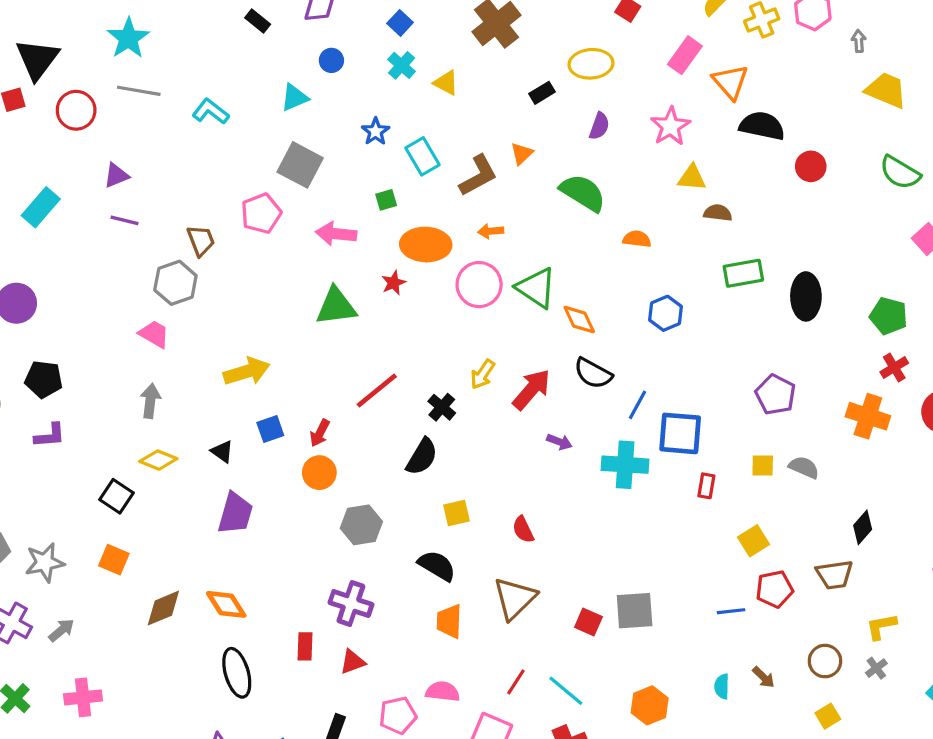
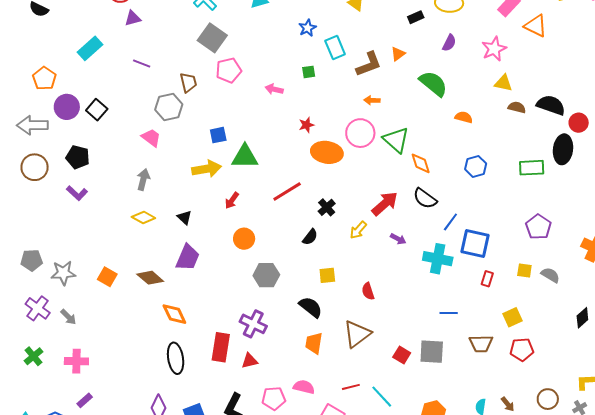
orange triangle: (730, 82) -> (536, 26), turned -30
black semicircle: (762, 126) -> (551, 105), moved
gray square: (300, 165) -> (212, 38), moved
red circle: (811, 166) -> (579, 123), moved
purple triangle: (116, 175) -> (133, 18), moved
pink arrow: (336, 234) -> (274, 89), size x0.7
orange ellipse: (426, 245) -> (327, 152), moved
green rectangle: (743, 273) -> (532, 168), moved
black ellipse: (806, 296) -> (563, 149), moved
green triangle: (336, 306) -> (245, 157), moved
yellow arrow: (482, 374) -> (358, 230), moved
blue square: (270, 429) -> (218, 135), moved
red arrow: (320, 433) -> (232, 200), moved
purple L-shape: (50, 436) -> (77, 193), turned 40
black semicircle: (422, 457) -> (310, 237), size x0.7
black square: (116, 496) -> (97, 110), moved
brown trapezoid: (835, 575) -> (481, 344), moved
brown diamond: (163, 608) -> (150, 278), moved, turned 56
blue line: (731, 611) -> (449, 313), moved
gray arrow: (61, 630) -> (68, 317), turned 78
red rectangle: (305, 646) -> (221, 347), size x1.6
red line: (516, 682) -> (351, 387), turned 36

